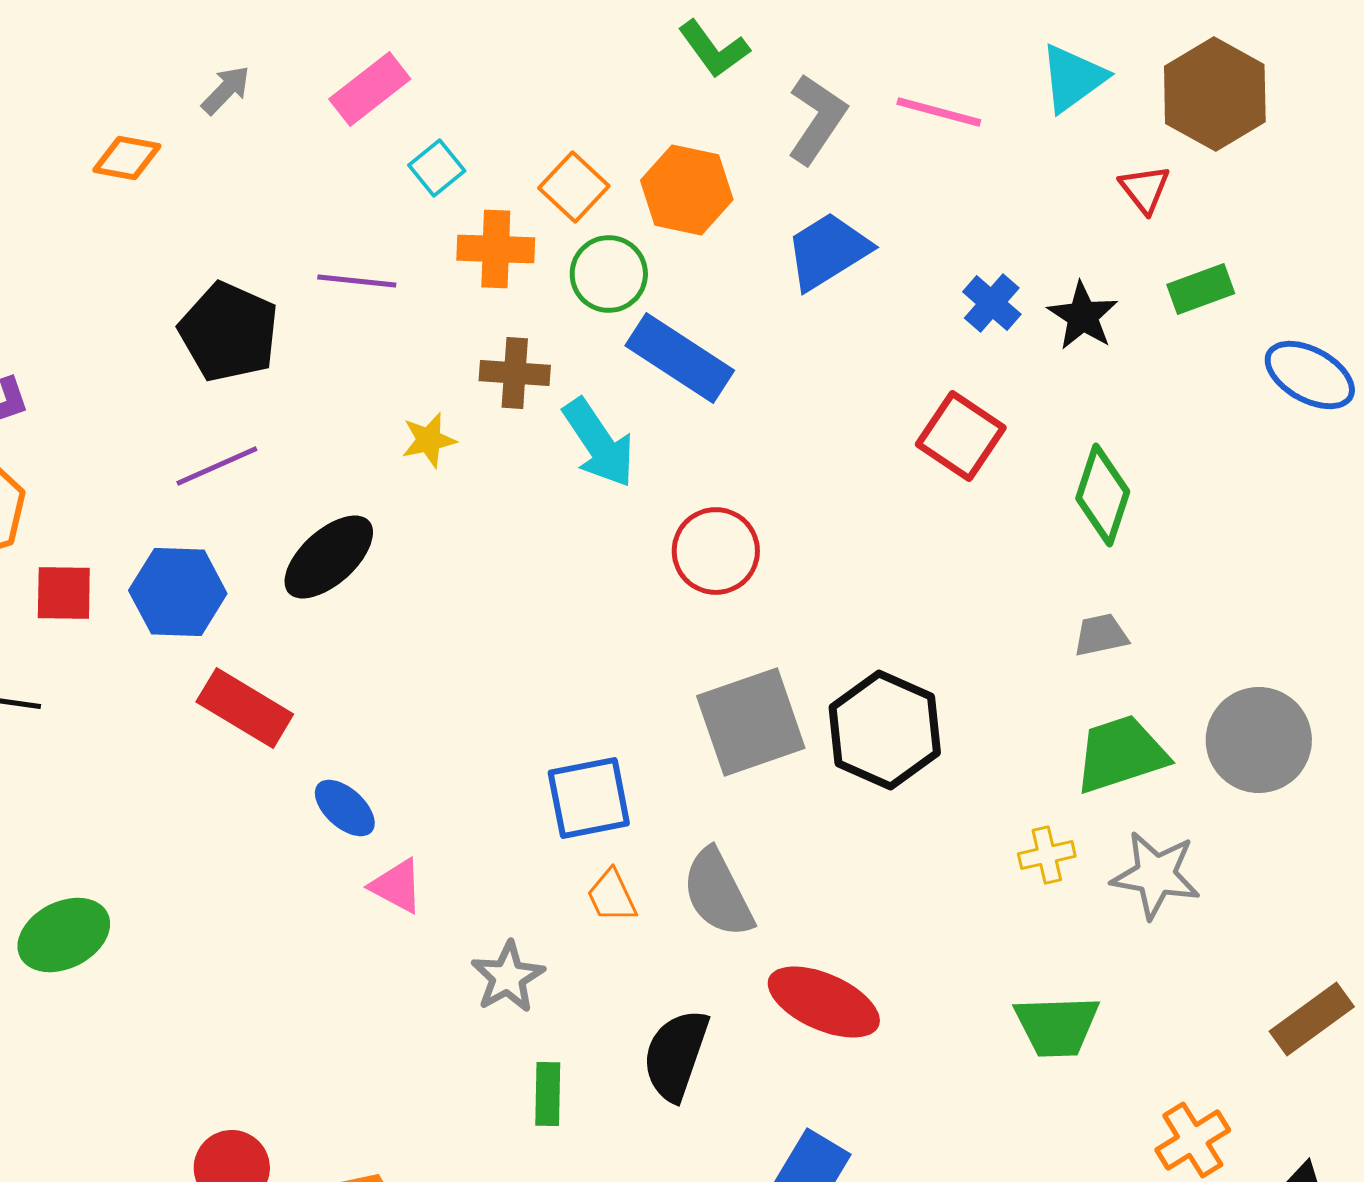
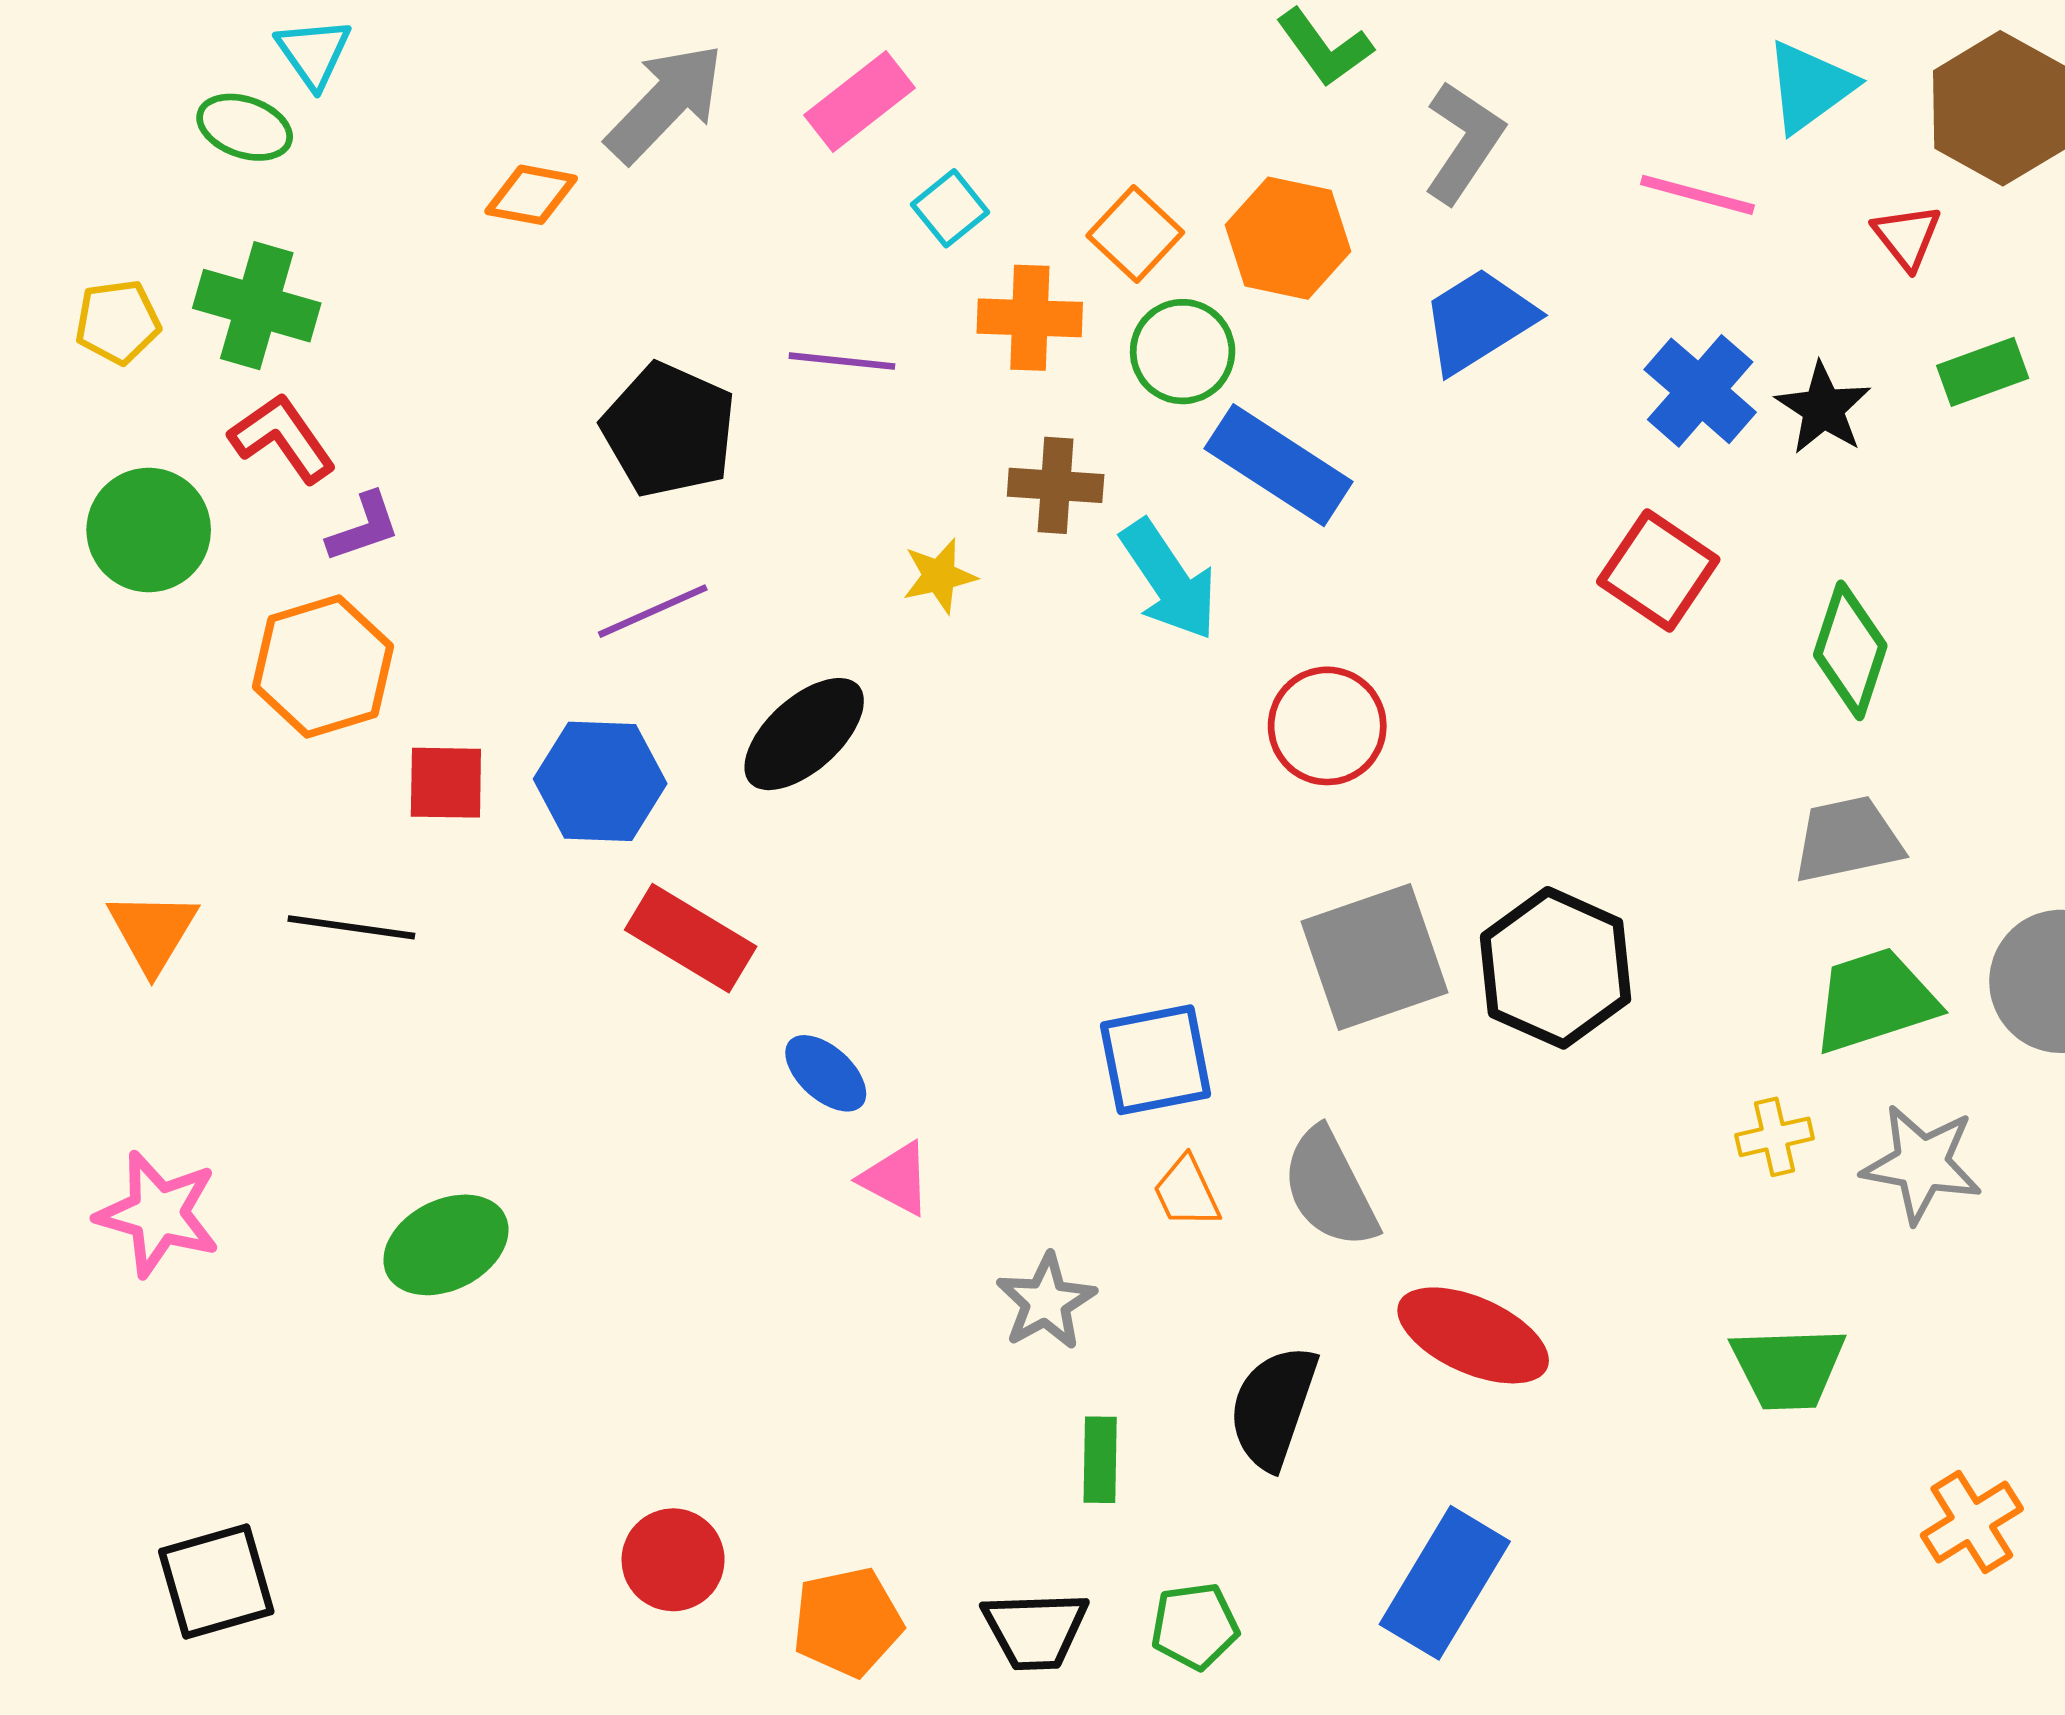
gray arrow: (226, 90) -> (665, 103), size x1.8
pink line: (939, 112) -> (1697, 195), moved
blue cross: (992, 303) -> (1700, 391), size x1.4
gray trapezoid: (1101, 635) -> (1847, 839), size x1.5

